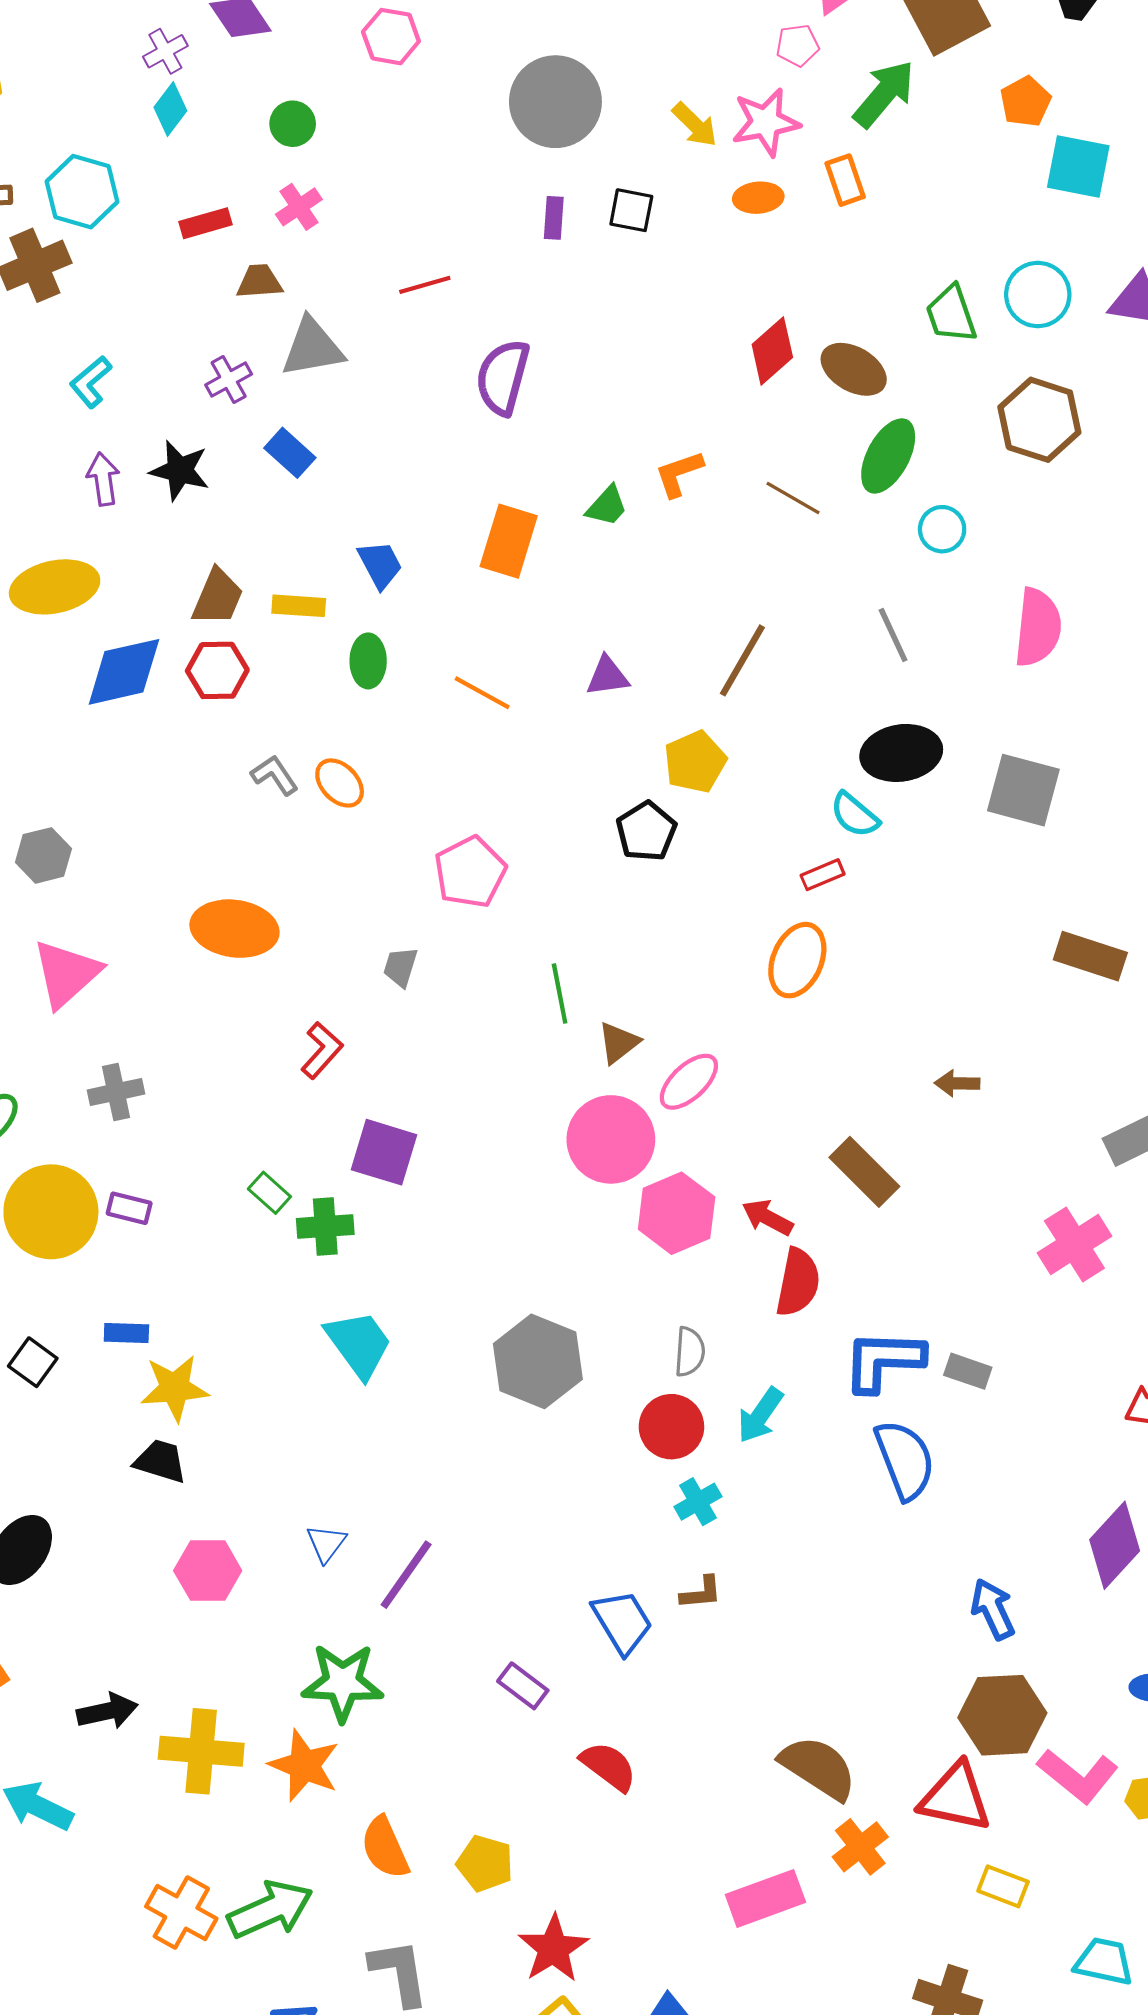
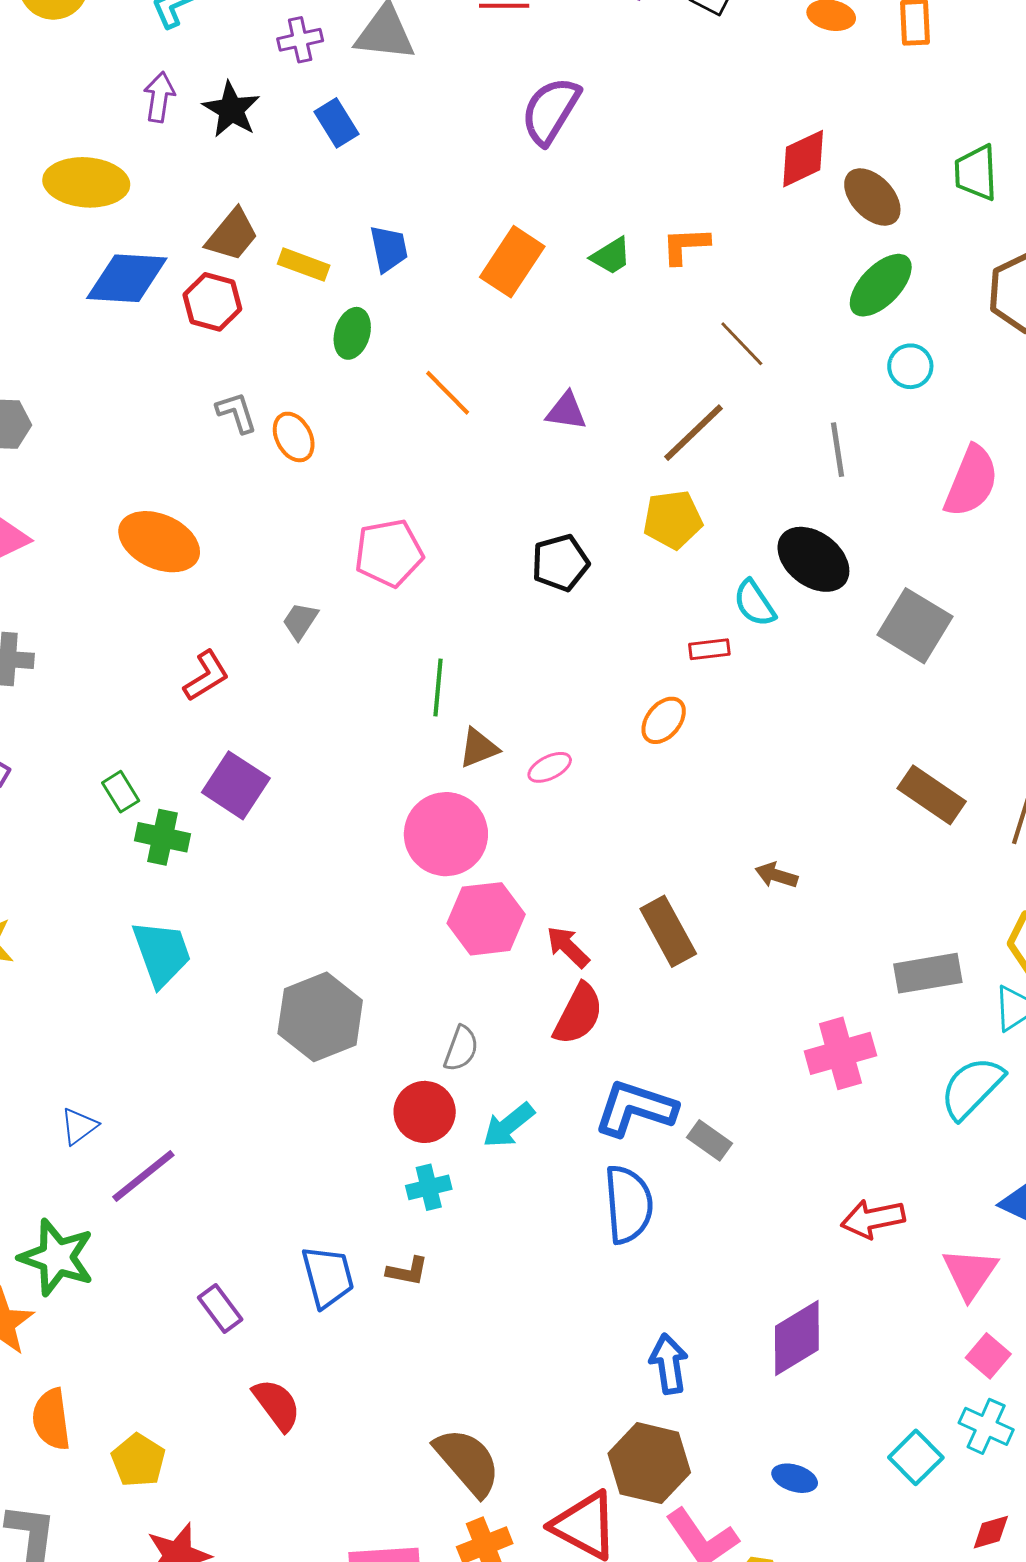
brown line: (793, 498) -> (742, 344), moved
black ellipse: (901, 753) -> (813, 559), turned 30
yellow pentagon: (695, 762) -> (673, 520), moved
orange ellipse: (797, 960) -> (664, 720), size x0.7
pink ellipse: (689, 1082) -> (550, 767), moved, size x0.7

